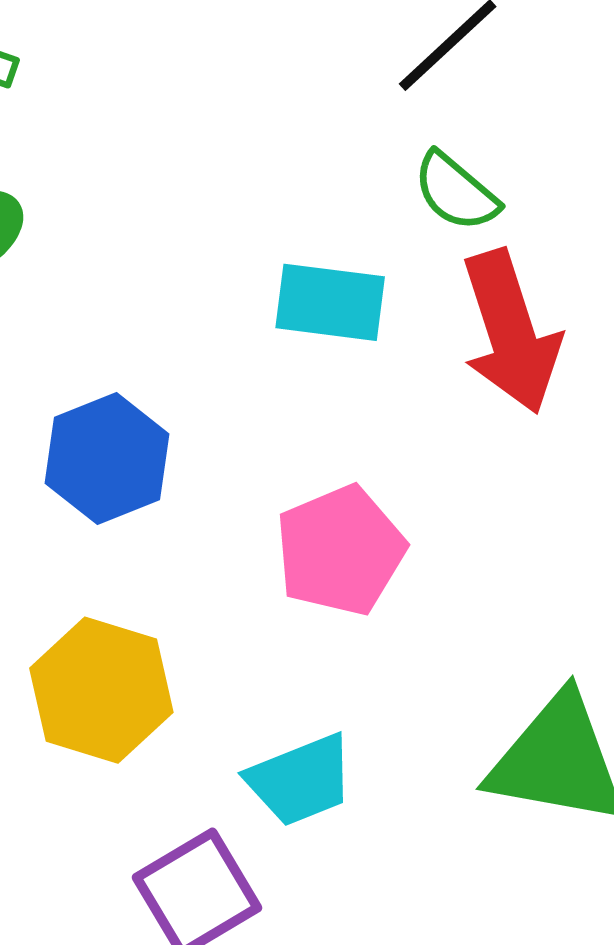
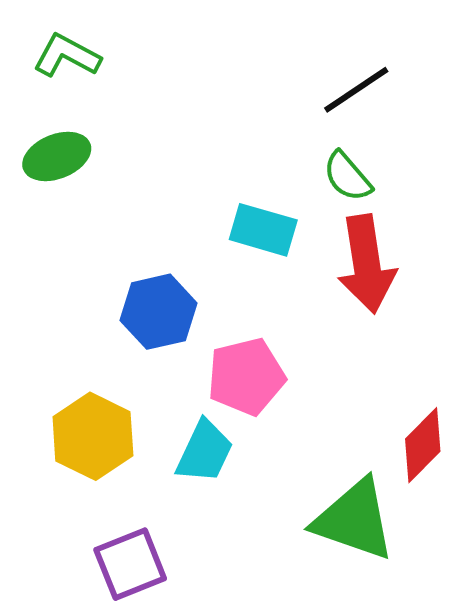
blue hexagon: (107, 459) -> (159, 312), moved
cyan trapezoid: (300, 780) -> (205, 452), moved, turned -52

